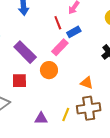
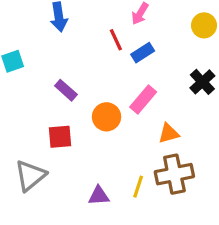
pink rectangle: (60, 47) -> (143, 100), moved
purple rectangle: (25, 52) -> (66, 90), size x0.6
orange triangle: (87, 83) -> (169, 133), turned -32

